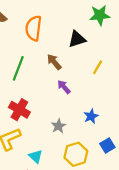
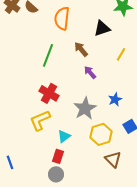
gray star: (58, 126) -> (85, 108), size x1.6
cyan triangle: (36, 156) -> (64, 136), turned 40

